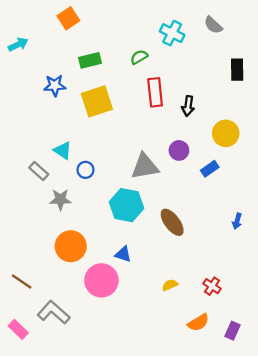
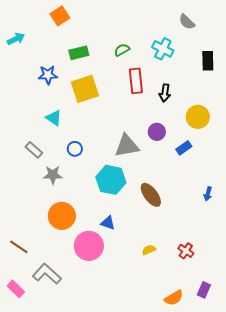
cyan cross: (172, 33) -> (163, 49), moved
cyan triangle: (63, 150) -> (54, 118), moved
orange semicircle: (198, 323) -> (174, 298), moved

